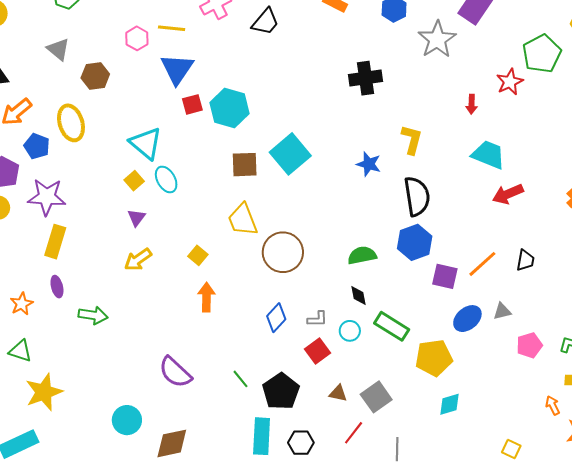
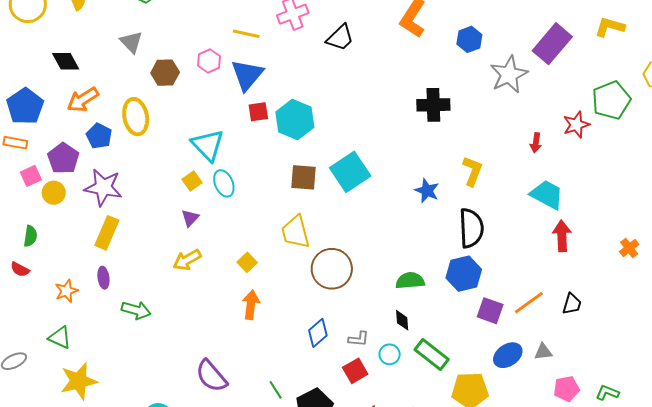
pink hexagon: (137, 38) -> (209, 61), moved
red arrow: (508, 194) -> (562, 236), turned 104

